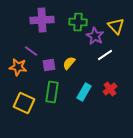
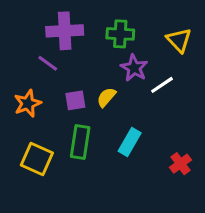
purple star: (95, 36) -> (134, 68), moved
purple line: (31, 51) -> (48, 63), moved
orange star: (18, 67) -> (28, 103), turned -30
red cross: (110, 89) -> (180, 164), moved

